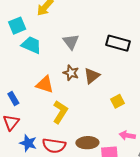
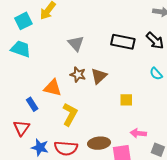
cyan square: (17, 26) -> (23, 21), moved
cyan trapezoid: (31, 45) -> (21, 49), moved
blue rectangle: (13, 99) -> (32, 104), moved
yellow square: (117, 101) -> (126, 100), turned 32

